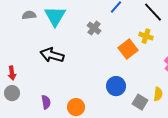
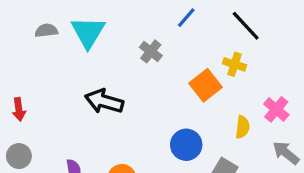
black arrow: (52, 55) -> (104, 101), moved
red arrow: (12, 73) -> (19, 109), moved
yellow semicircle: (158, 94) -> (242, 127), moved

